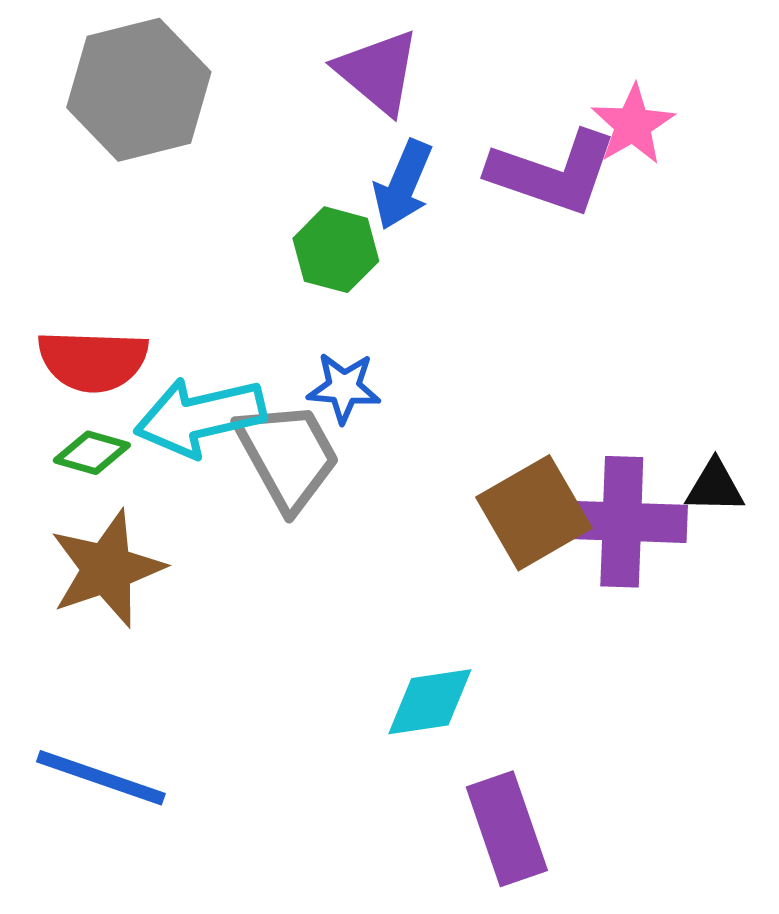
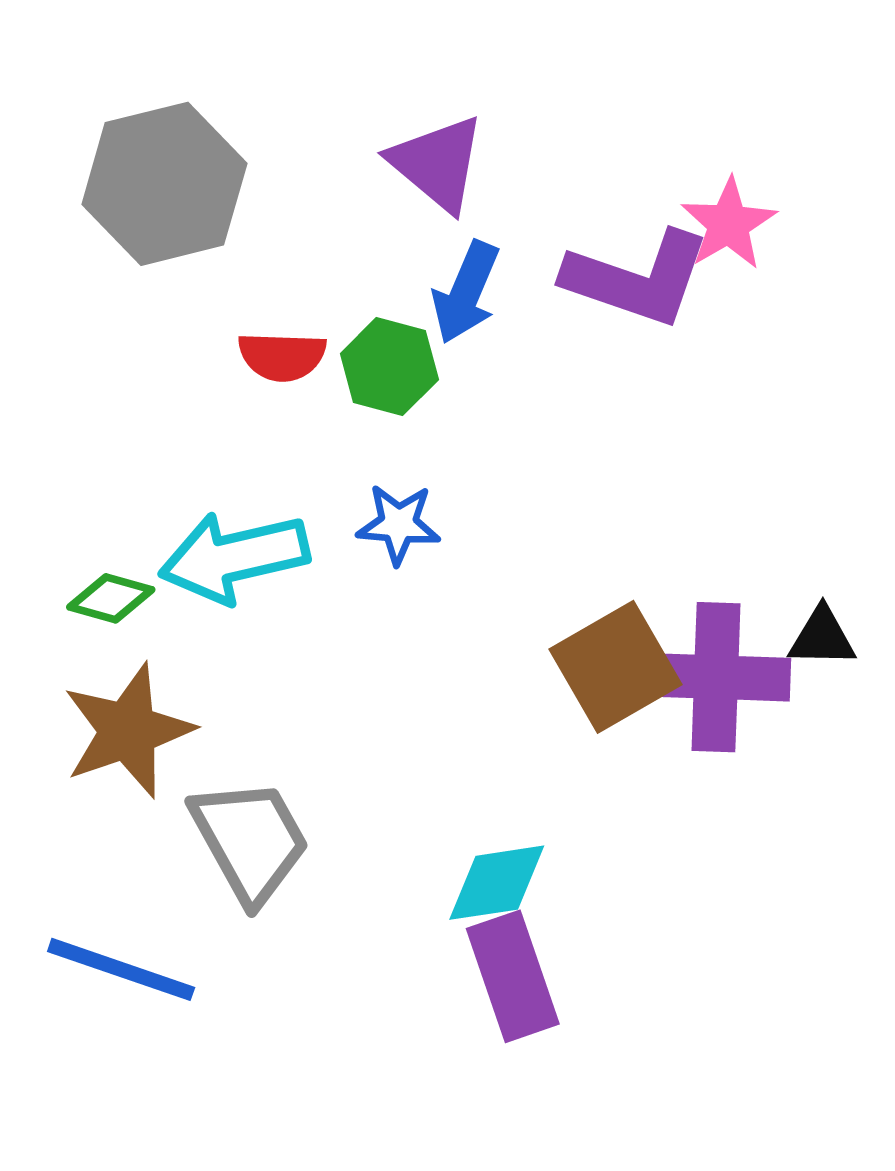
red semicircle: (93, 361) -> (282, 356), moved, size x0.7
gray trapezoid: (288, 456) -> (250, 840), moved
purple rectangle: (507, 829) -> (513, 976), moved

